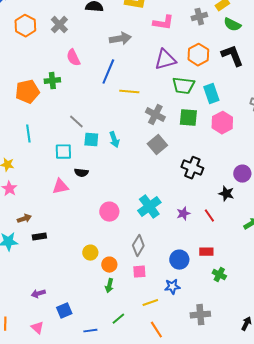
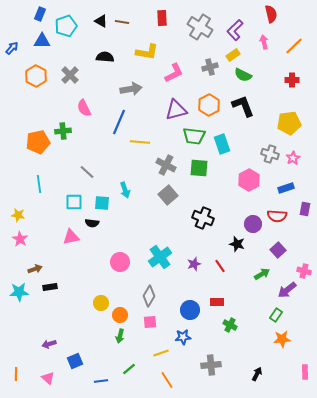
pink L-shape: (163, 23) -> (174, 73), turned -35
pink hexagon: (222, 123) -> (249, 180), moved
cyan square: (91, 140) -> (102, 203), moved

